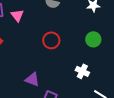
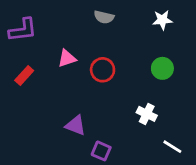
pink triangle: (17, 15) -> (67, 58), moved, turned 48

